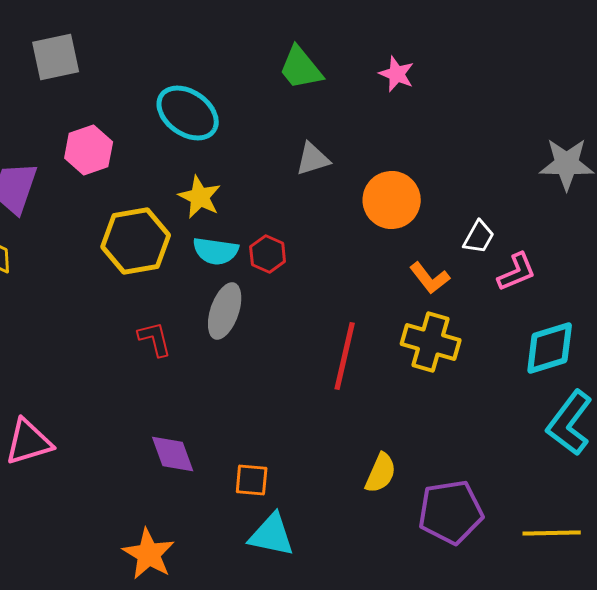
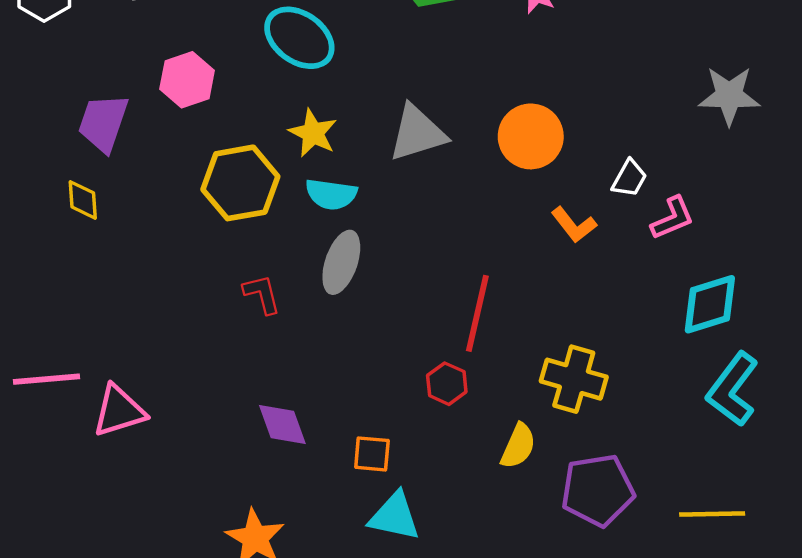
gray triangle: (313, 159) -> (417, 133), moved, size x1.5
red hexagon: (268, 254) -> (447, 384), moved
yellow cross: (431, 342) -> (574, 379), moved

